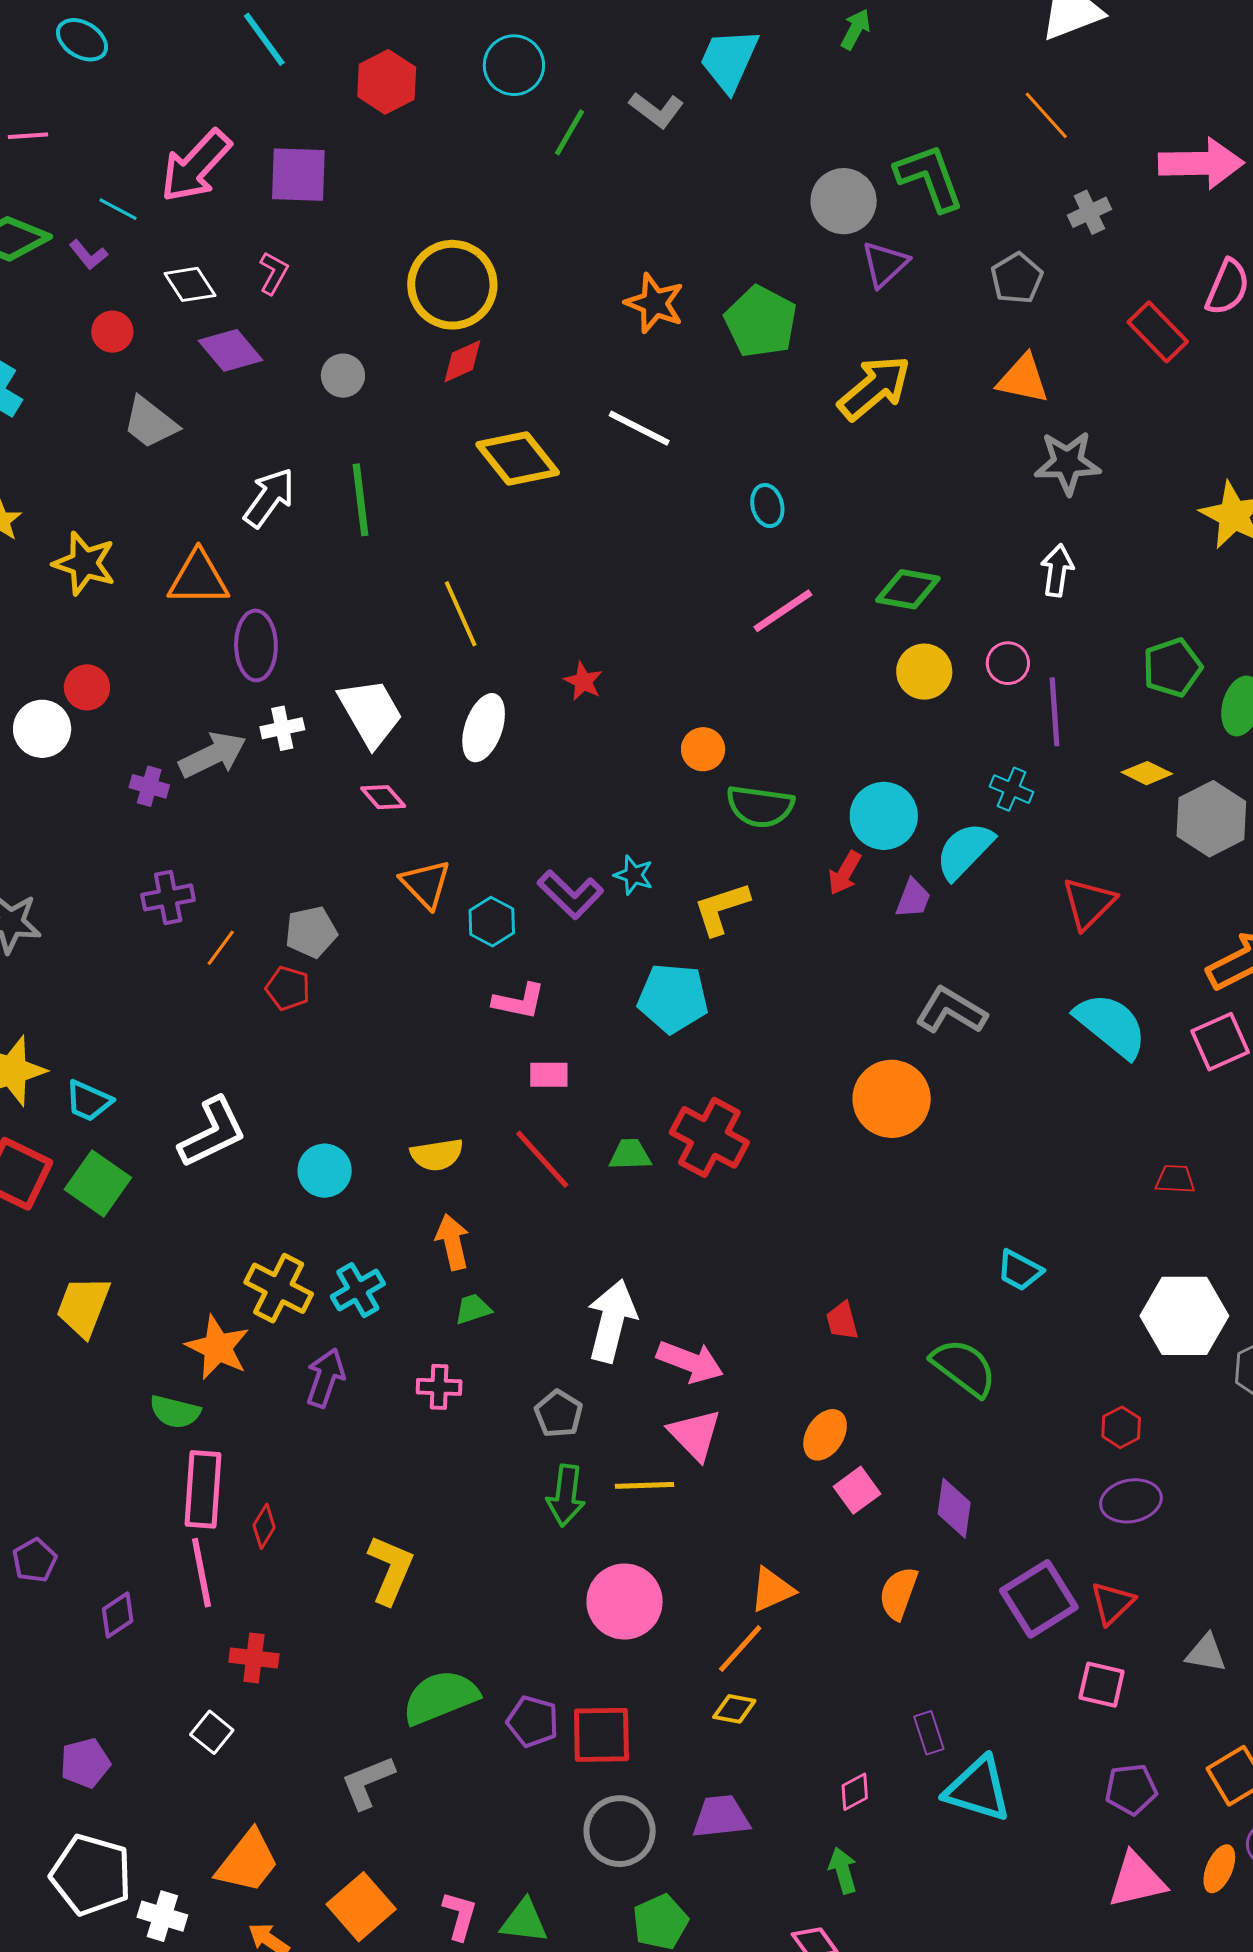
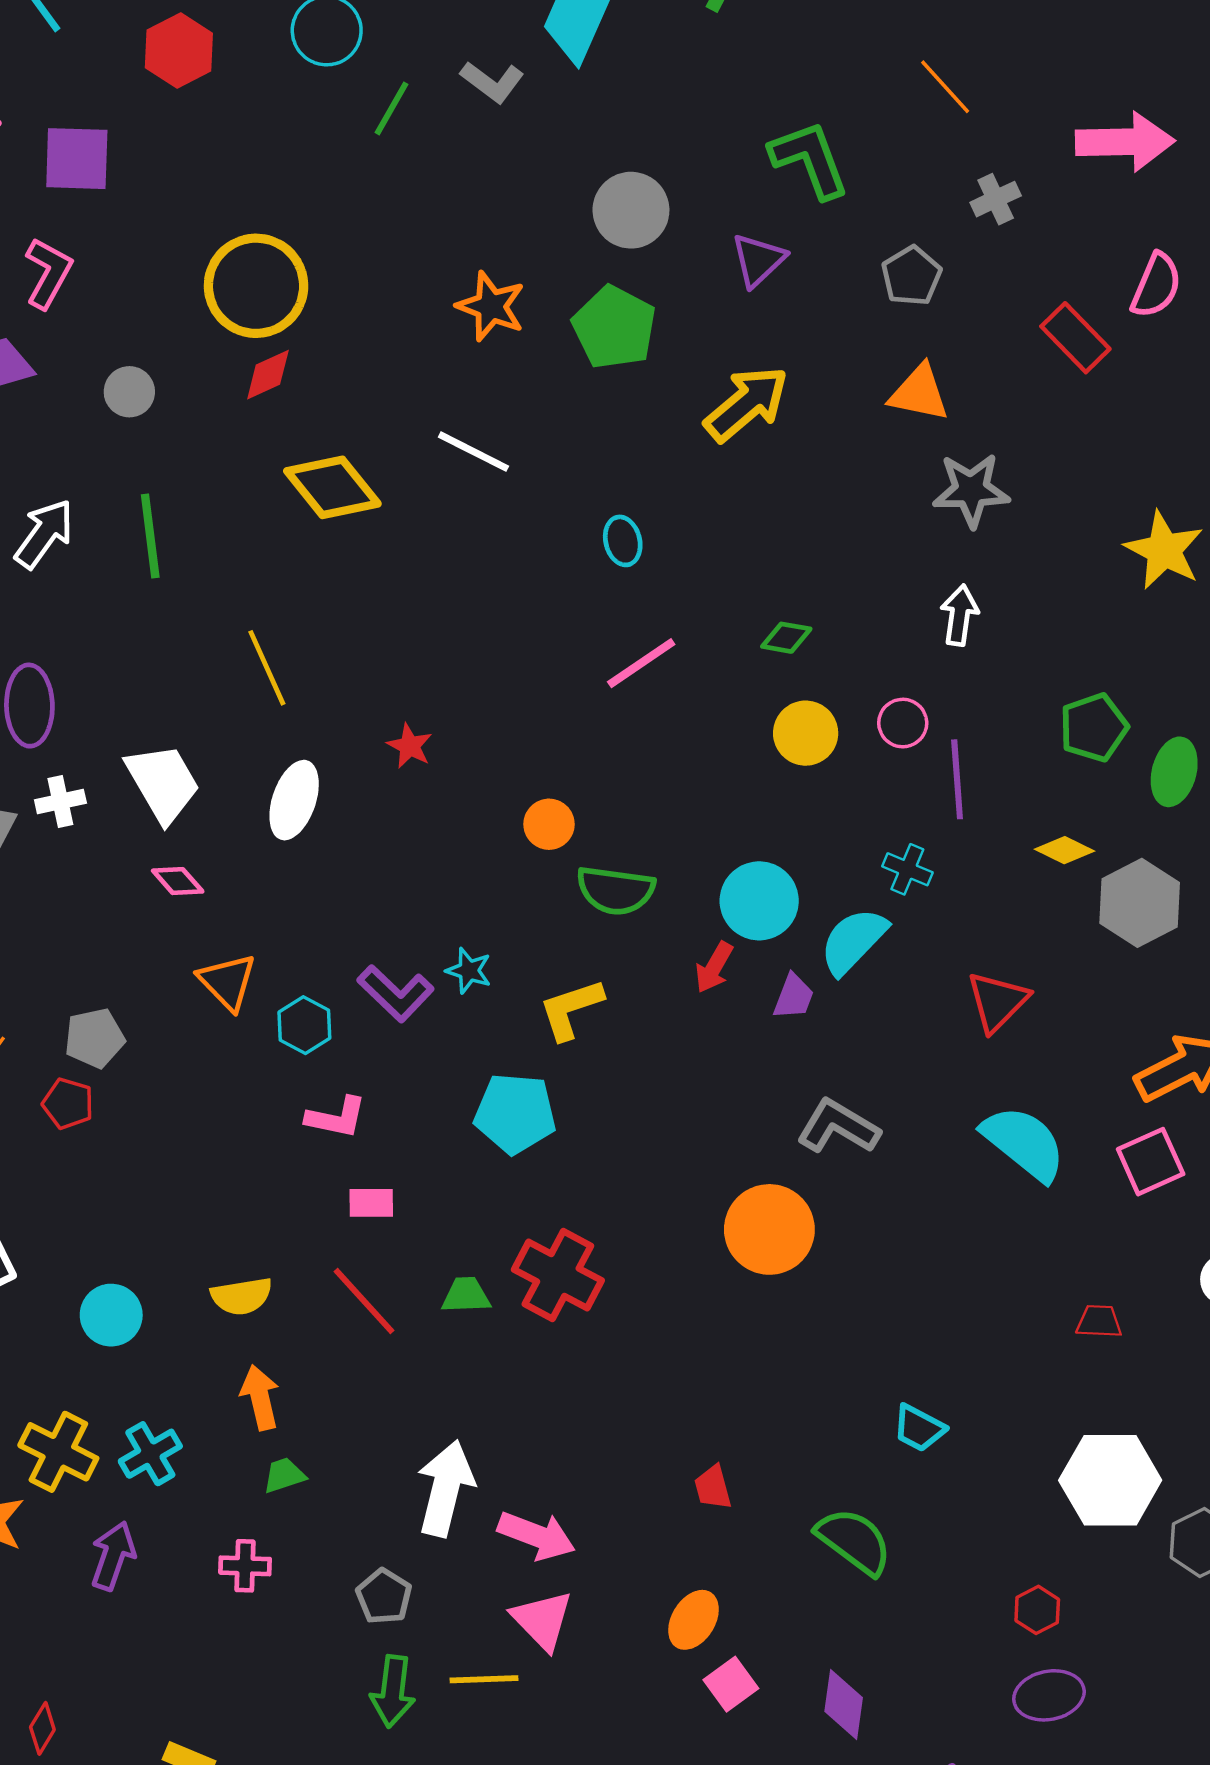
gray circle: (844, 201) -> (631, 210), moved
pink L-shape: (274, 273) -> (48, 273), size x1.4
green diamond: (908, 589) -> (786, 638), size x0.7

